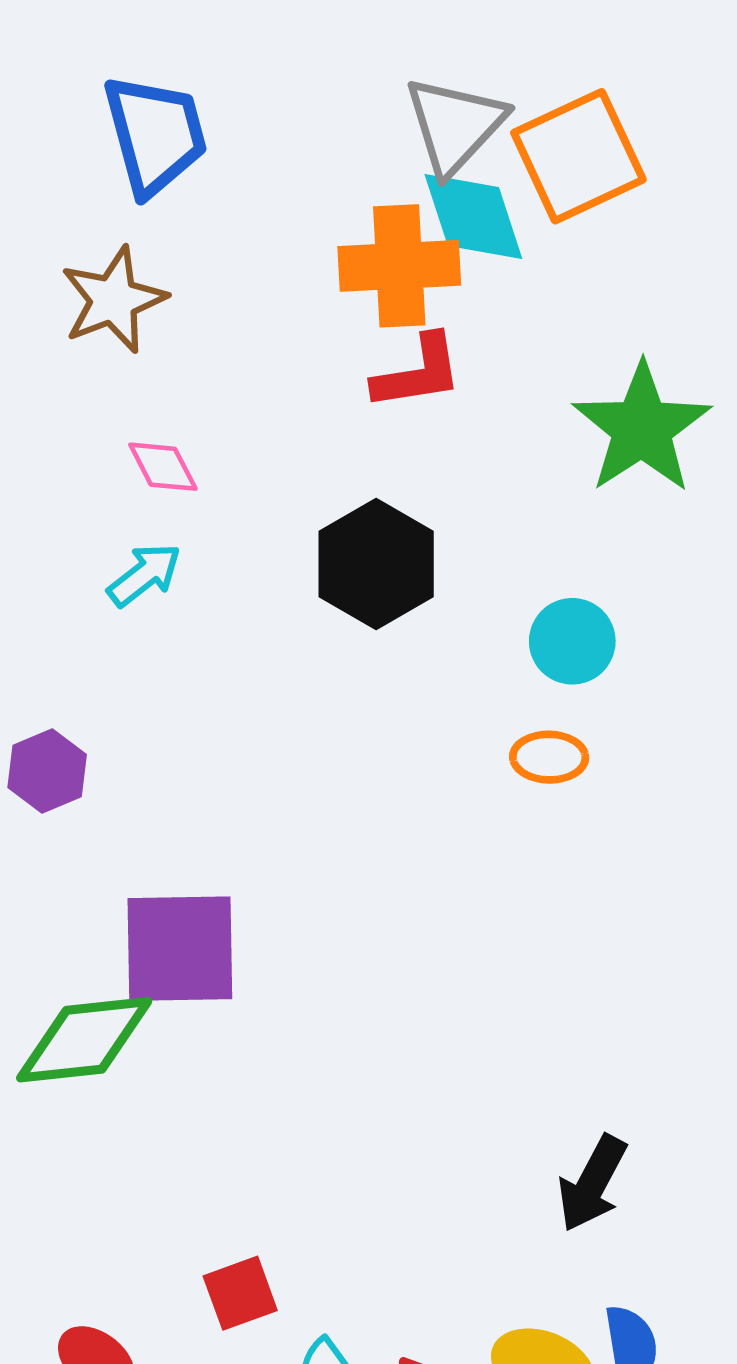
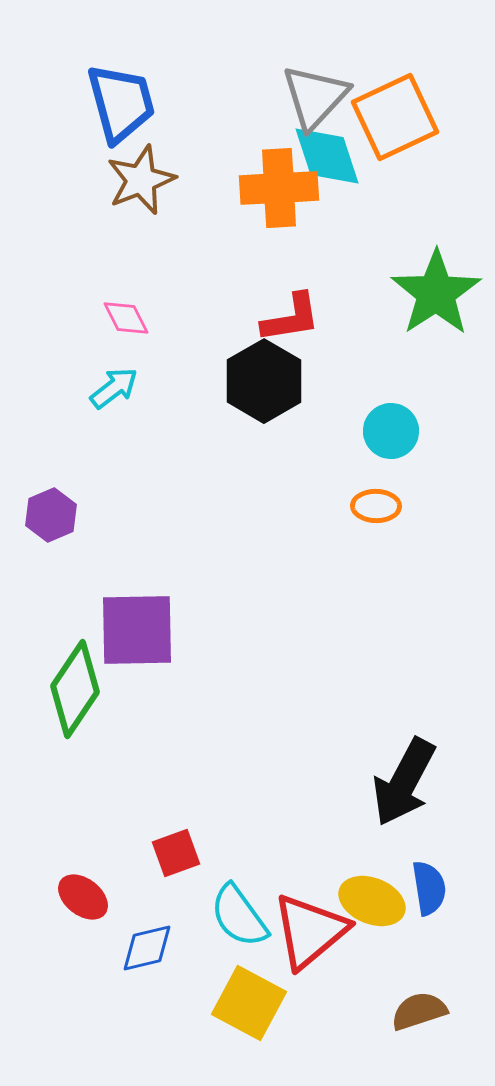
brown star: (113, 300) -> (141, 180), moved
red L-shape: (418, 372) -> (291, 318), moved
green diamond: (84, 1040) -> (75, 689), turned -50
black arrow: (592, 1183) -> (404, 782), size x1.4

